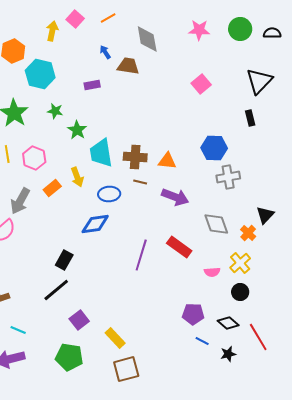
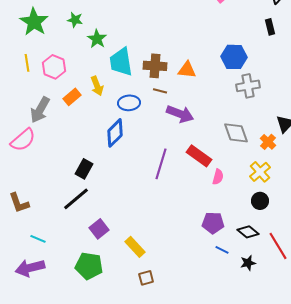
purple arrow: (175, 197) -> (180, 114), moved
blue diamond: (95, 224) -> (115, 133), turned -36
pink semicircle: (212, 272) -> (218, 177), moved, turned -70
brown square: (126, 369) -> (146, 278), size x0.6

